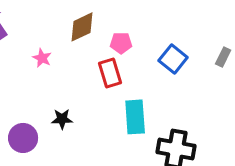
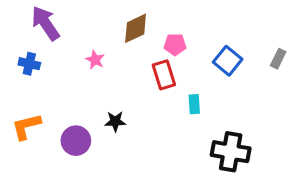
cyan rectangle: (135, 117) -> (194, 104), moved, size x0.6

